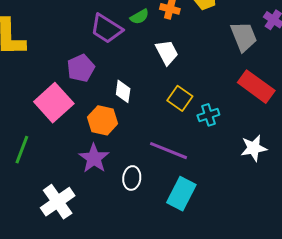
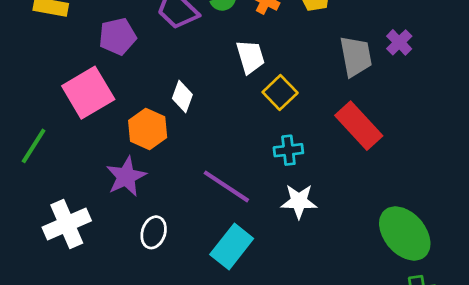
purple pentagon: (81, 68) -> (117, 36), moved
yellow square: (180, 98) -> (280, 93), moved
white star: (254, 148) -> (299, 201), moved
white ellipse: (132, 178) -> (154, 232), moved

